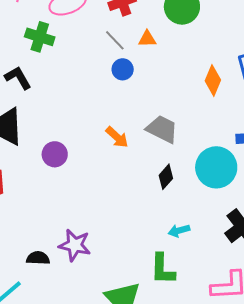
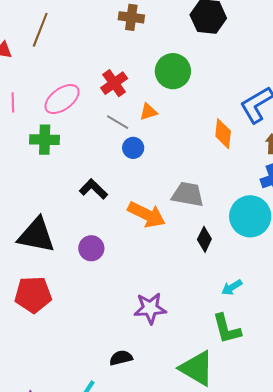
black L-shape: (18, 78) -> (93, 189), moved
orange arrow: (117, 137) -> (146, 215), size x1.5
purple star: (75, 245) -> (150, 308), moved
black semicircle: (38, 258) -> (121, 358), moved

